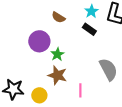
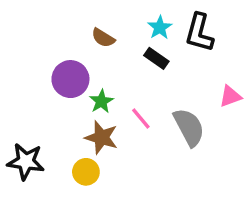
pink line: (80, 90) -> (141, 119), moved, turned -40
yellow circle: (39, 95) -> (86, 172), moved

